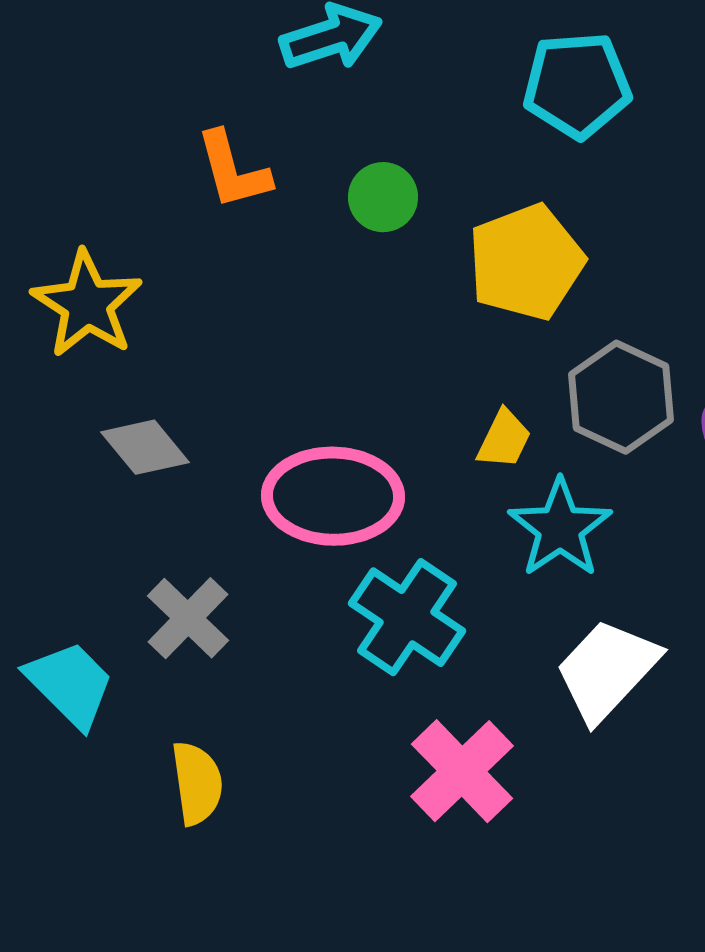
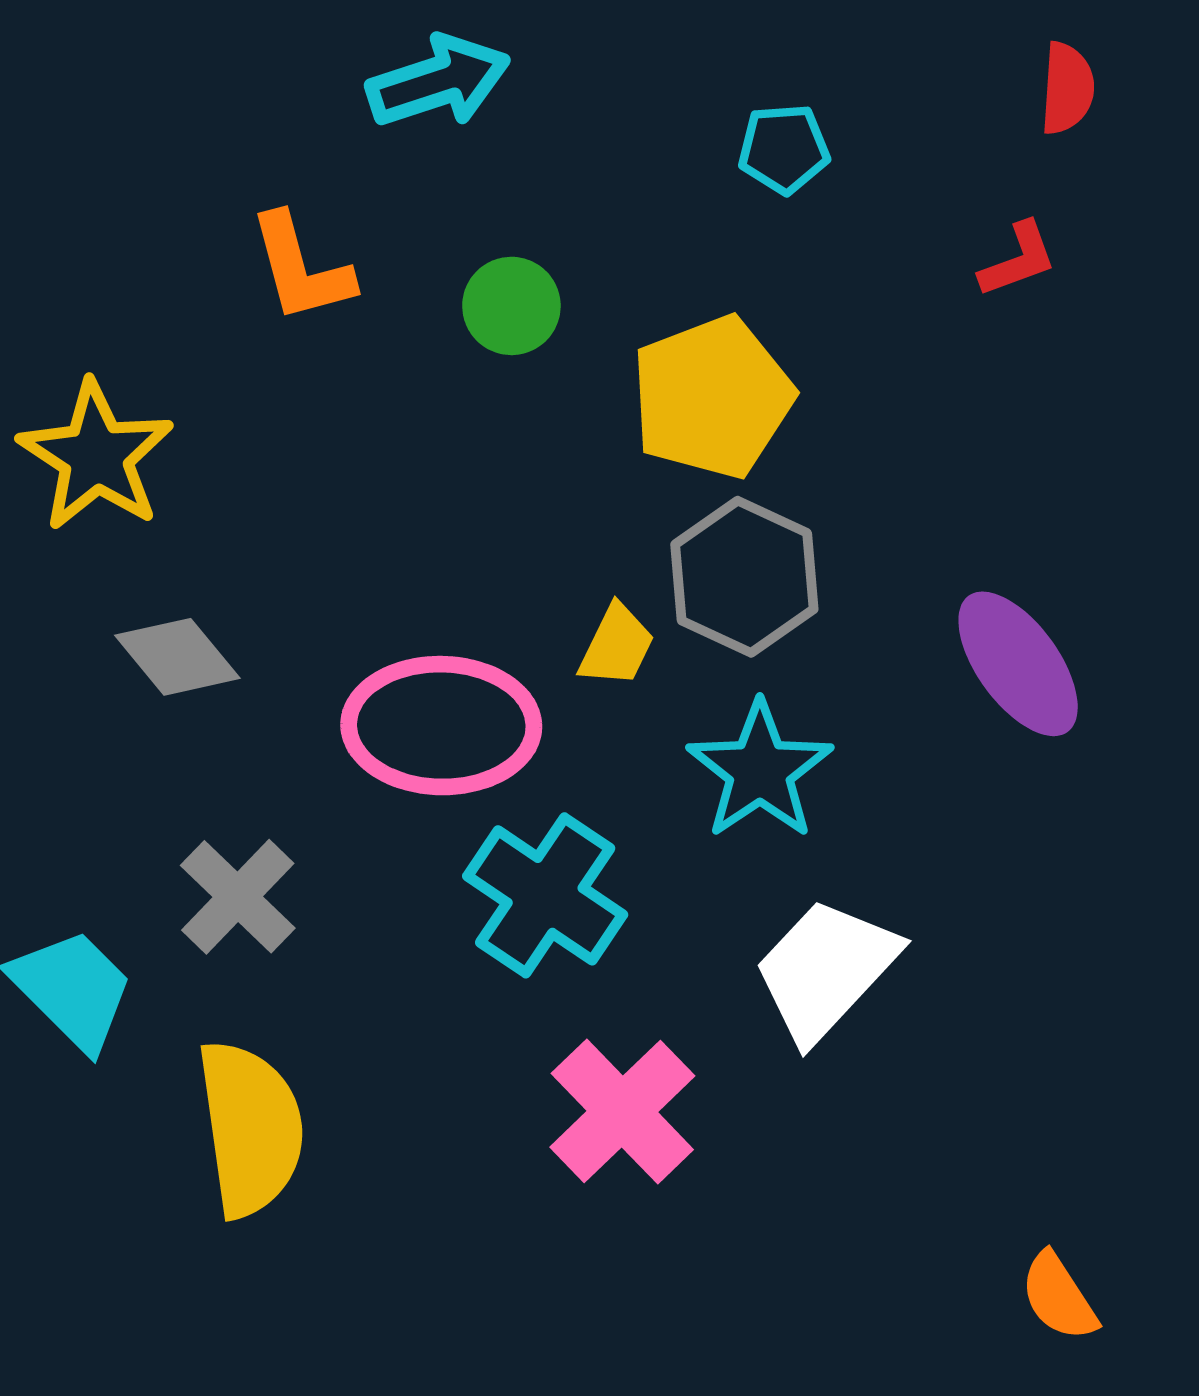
cyan pentagon: (577, 85) -> (784, 149), size x0.6
gray hexagon: (621, 397) -> (744, 577), moved
yellow trapezoid: (504, 439) -> (617, 646), moved
yellow semicircle: (197, 783) -> (250, 1128), size x1.5

